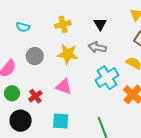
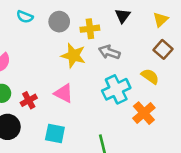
yellow cross: (63, 24) -> (90, 29), moved
black triangle: (100, 24) -> (123, 16), moved
gray circle: (35, 56) -> (59, 22), moved

